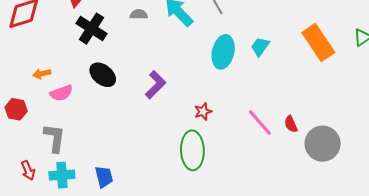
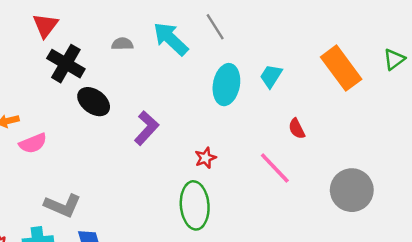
black ellipse: (103, 75) -> (94, 102), moved
red semicircle: (291, 124) -> (297, 129), moved
gray L-shape: (55, 138) -> (63, 205), moved, turned 108

